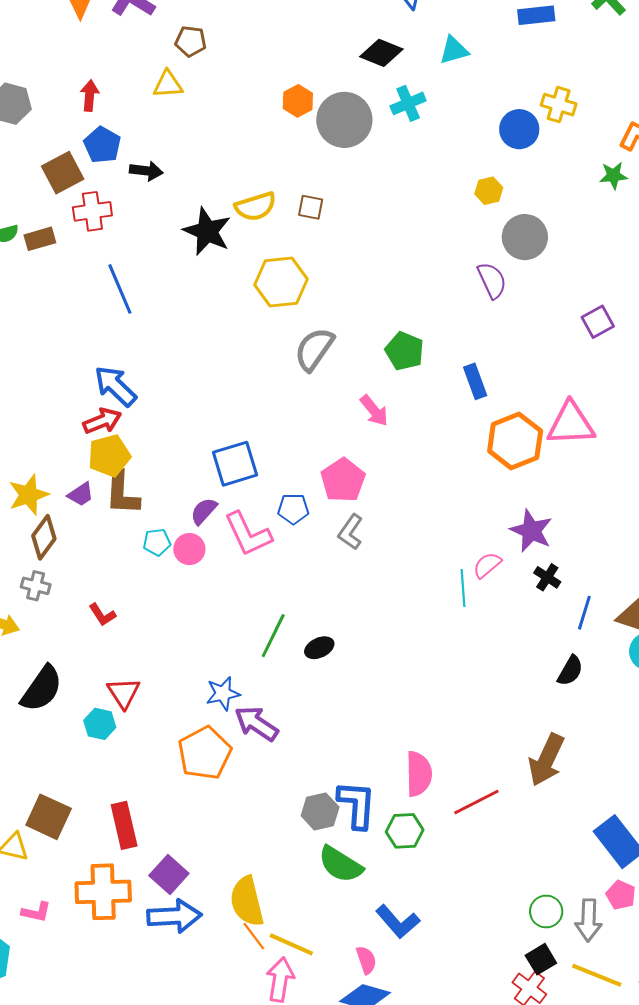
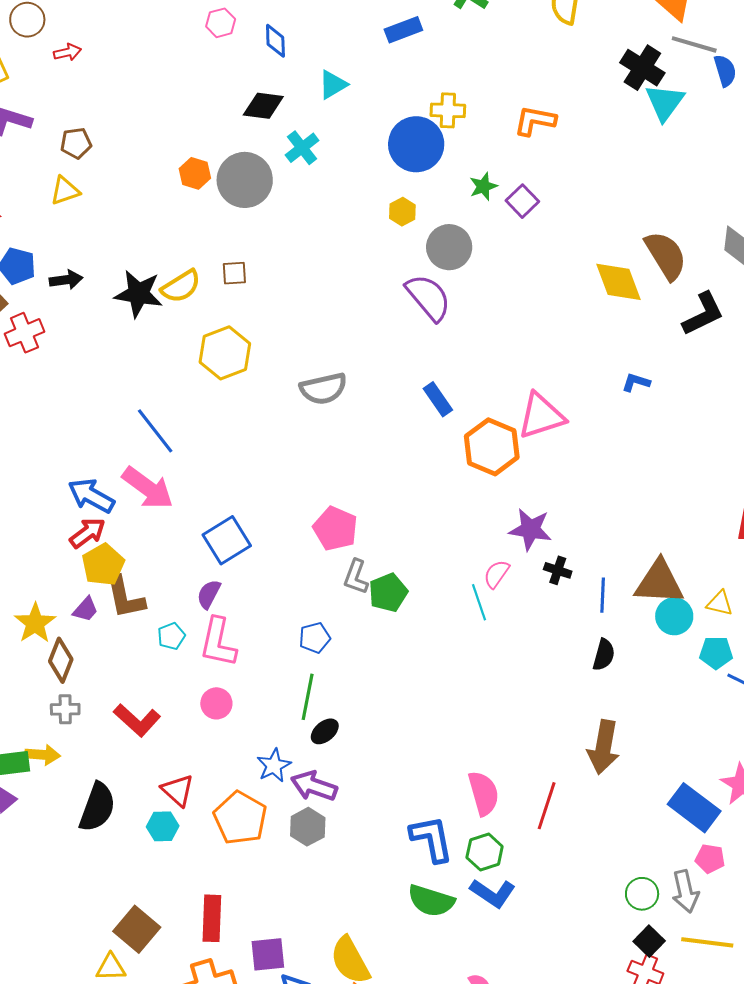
blue circle: (519, 129) -> (416, 144), size x1.4
green star: (614, 176) -> (483, 186), moved
black star: (207, 231) -> (139, 294), moved
purple semicircle: (492, 280) -> (428, 297), size x1.4
blue line: (120, 289) -> (155, 431), moved
purple square: (598, 322) -> (522, 201), moved
gray semicircle: (314, 349) -> (323, 389), moved, turned -123
green pentagon: (404, 351) -> (388, 593), moved, turned -30
pink arrow: (374, 411) -> (148, 488), moved, size x1.6
blue pentagon: (293, 509) -> (315, 638), moved
pink L-shape: (248, 534) -> (218, 642), moved, turned 52
pink circle: (189, 549) -> (216, 703), moved
red L-shape: (102, 615) -> (137, 720), size x1.6
black ellipse: (319, 648) -> (325, 731), moved
orange pentagon: (205, 753) -> (240, 818), moved
red line: (476, 802) -> (547, 806), turned -30
gray hexagon: (320, 811) -> (308, 827), moved
brown square: (49, 817) -> (137, 929), turned 30
red rectangle: (124, 825) -> (212, 918), turned 30
purple square: (169, 874) -> (268, 954), turned -33
blue L-shape: (398, 922) -> (493, 893), moved

